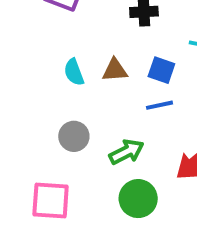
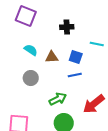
cyan semicircle: (74, 72) -> (31, 50), moved, turned 144
gray circle: (74, 136) -> (31, 78), moved

